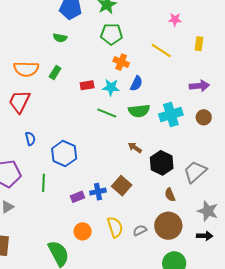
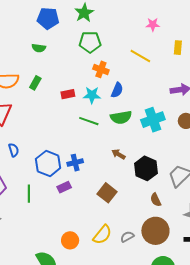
blue cross: (98, 192) -> (75, 163), moved
purple rectangle: (77, 197) -> (64, 187), moved
yellow semicircle: (115, 227) -> (102, 235), turned 60

